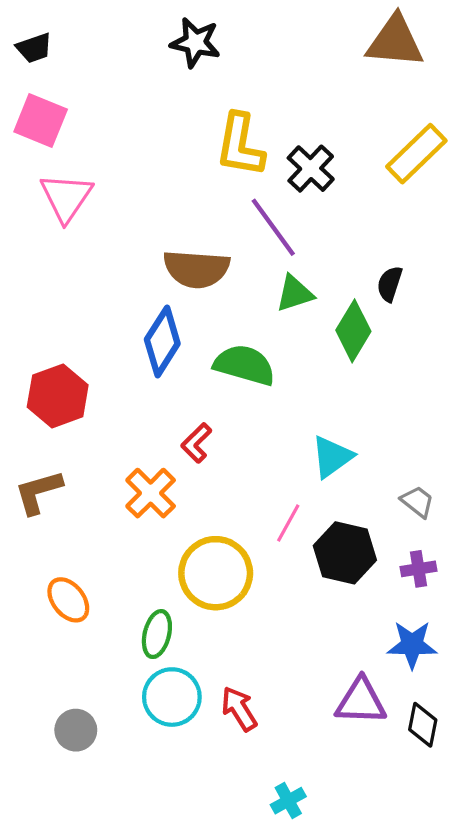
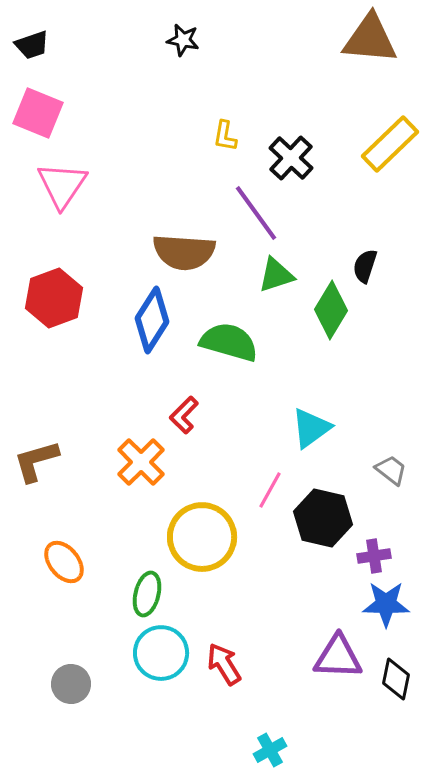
black star: (195, 43) -> (183, 40), size x0.7
yellow L-shape: (240, 145) -> (225, 136), size x0.5
red hexagon: (58, 396) -> (54, 298), moved
purple cross: (418, 569) -> (374, 556), moved

